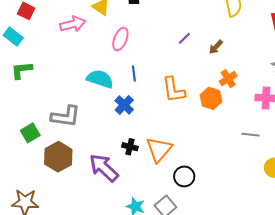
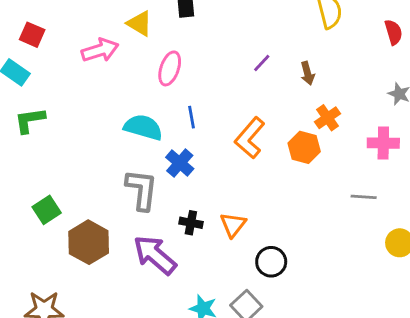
brown arrow: (216, 47) -> (308, 73), turned -56
orange L-shape: (174, 90) -> (250, 138), turned 52
gray L-shape: (66, 116) -> (142, 190), moved, turned -88
orange triangle: (159, 150) -> (233, 225), size x0.7

